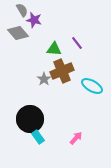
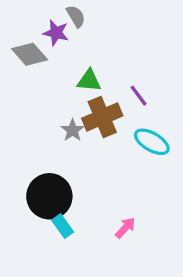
gray semicircle: (22, 10) -> (76, 16), moved
purple line: (77, 43) -> (139, 96), moved

